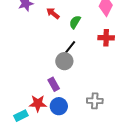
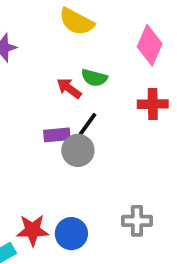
red arrow: (53, 13) -> (69, 88), moved
green semicircle: (75, 22) -> (94, 78), turned -104
purple rectangle: (54, 84) -> (57, 135), moved, turned -64

